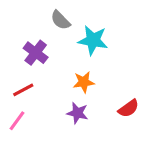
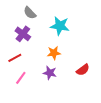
gray semicircle: (60, 20) -> (30, 13), moved
pink line: (17, 121) -> (21, 78), moved

